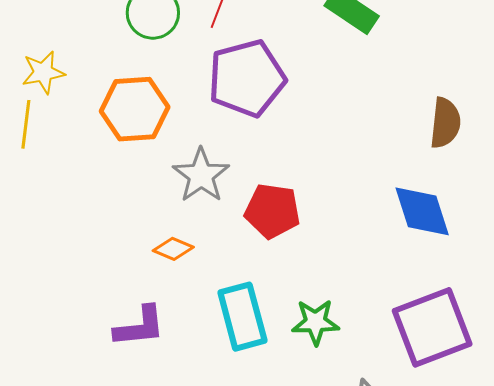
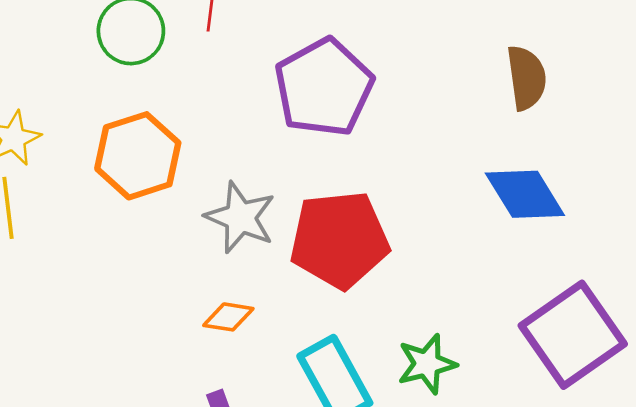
purple pentagon: (247, 78) -> (324, 87), moved
red pentagon: (272, 211) -> (339, 240), size x1.4

